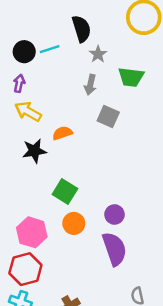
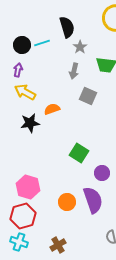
green square: (65, 192) -> (79, 153), moved
purple circle: (114, 214) -> (102, 173), moved
orange circle: (74, 223) -> (67, 202), moved

